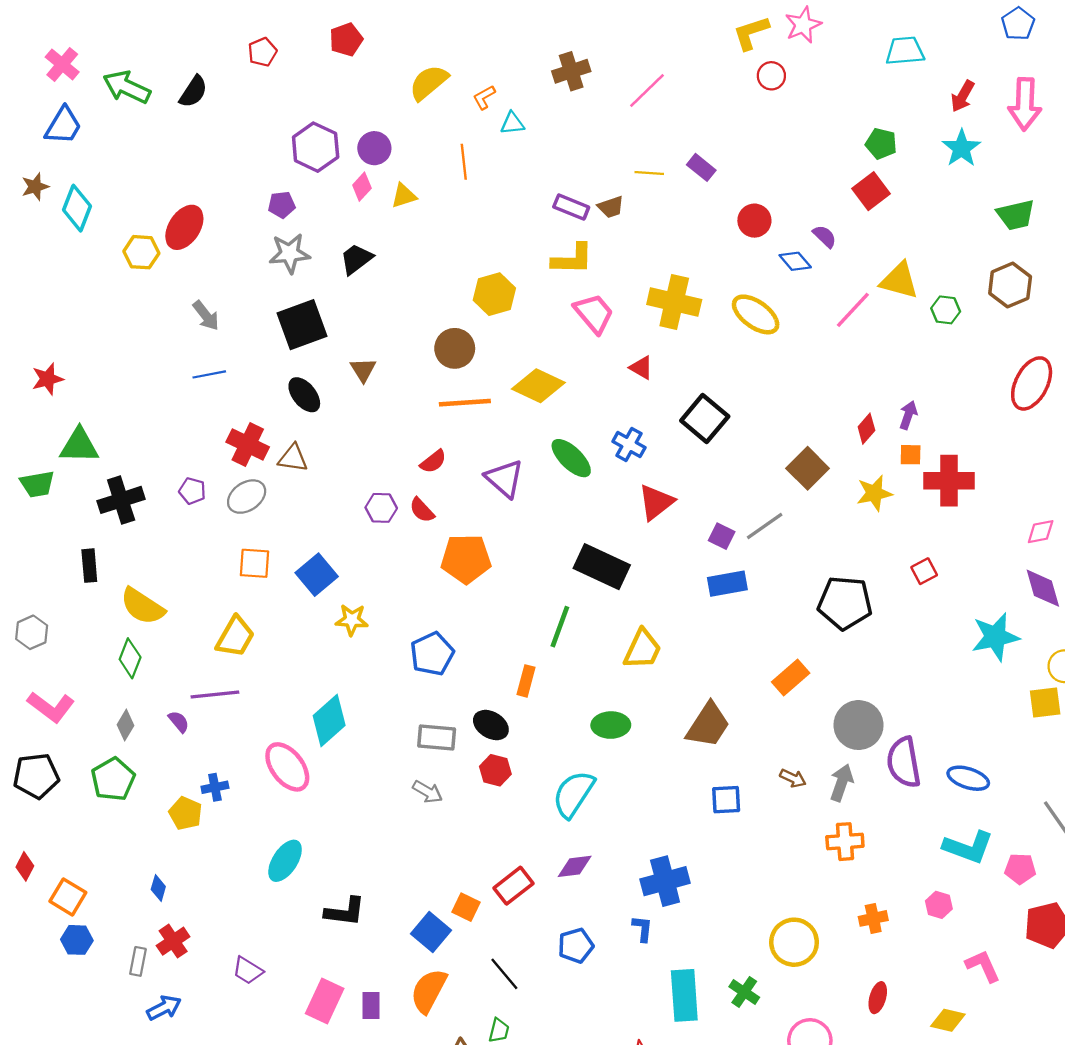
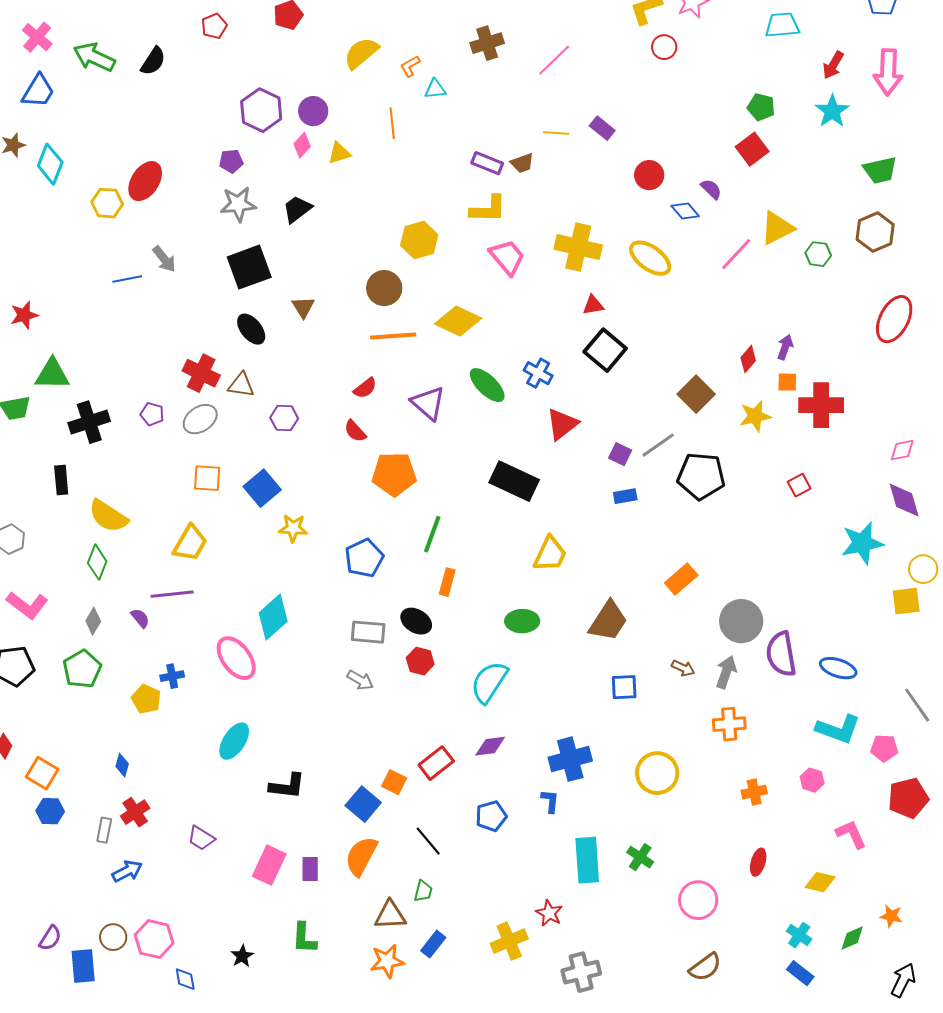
yellow triangle: (899, 281) -> (777, 228), turned -42
red triangle: (641, 368) -> (593, 305), moved, turned -40
blue line: (209, 374) -> (127, 279), moved
purple hexagon: (381, 508) -> (284, 418), moved
blue rectangle: (727, 584) -> (625, 496), size x0.7
black pentagon: (845, 603) -> (701, 476), moved
green line: (560, 627) -> (432, 534), moved
yellow circle: (794, 942) -> (657, 773), moved

